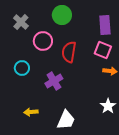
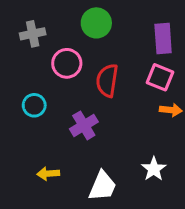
gray cross: (21, 22) -> (33, 34), turned 35
white star: (108, 106) -> (154, 169), moved

